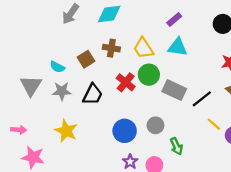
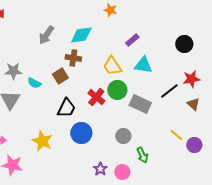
purple rectangle: (174, 19) -> (132, 40), moved
brown cross: (111, 48) -> (73, 58), moved
gray star: (62, 91) -> (13, 71), moved
black line: (202, 99) -> (169, 91), moved
blue circle: (125, 131) -> (81, 133), moved

